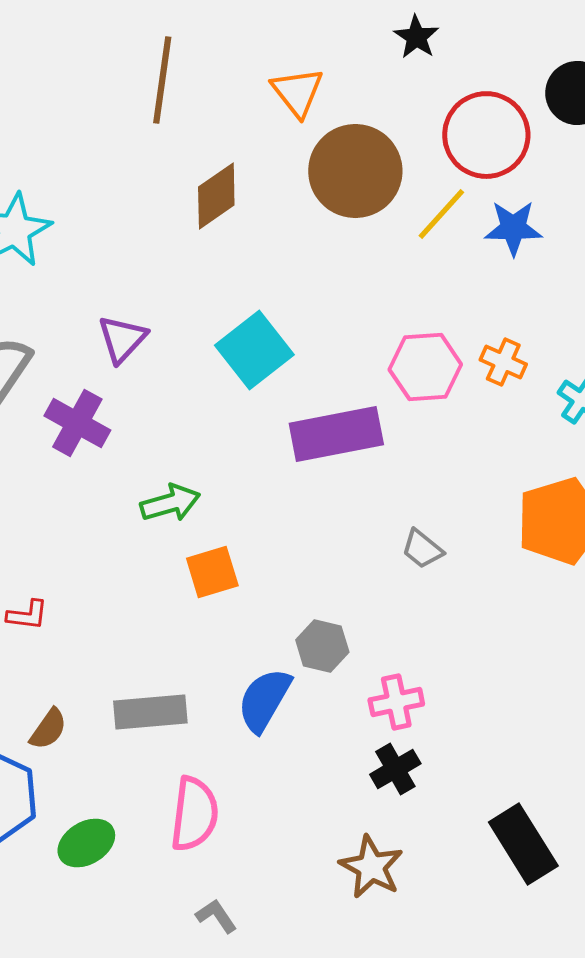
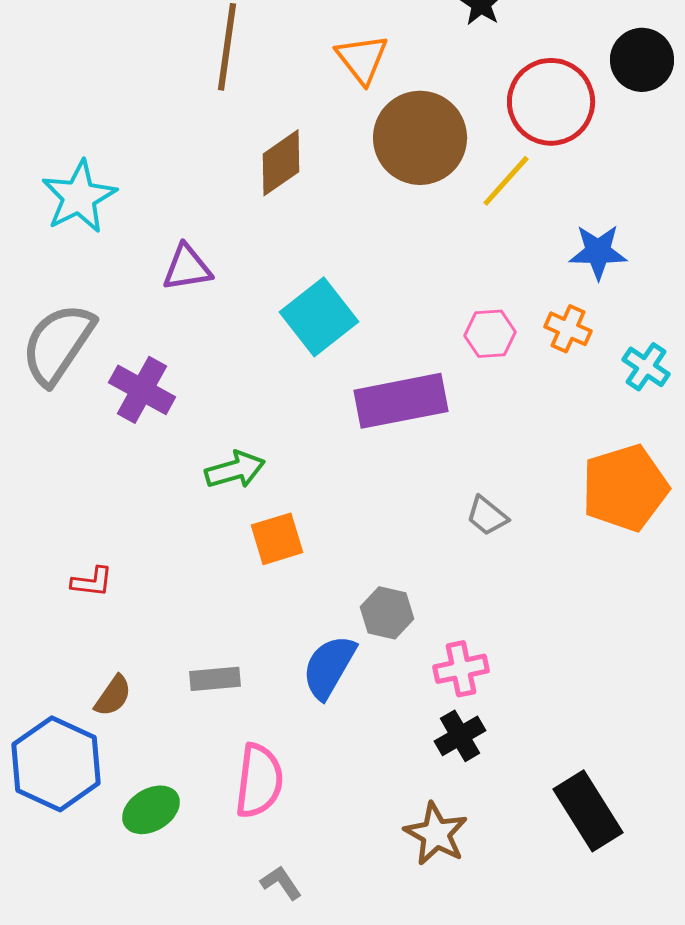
blue star: (513, 228) -> (598, 252), moved
purple triangle: (122, 339) -> (187, 268), moved, turned 38
pink hexagon: (425, 367) -> (490, 334), size x0.7
gray rectangle: (150, 712) -> (215, 679), size x0.7

